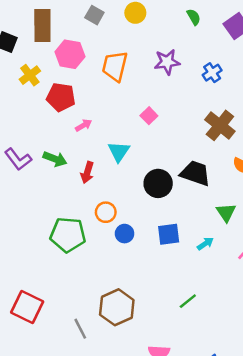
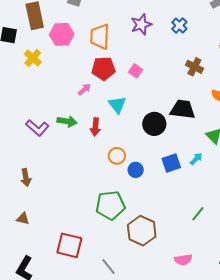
red pentagon: (61, 97) -> (103, 68), moved
brown cross: (220, 125) -> (194, 67), size x0.7
green pentagon: (68, 235) -> (110, 205), moved
cyan arrow: (205, 244) -> (196, 159), moved
gray line: (80, 329) -> (108, 266), moved

